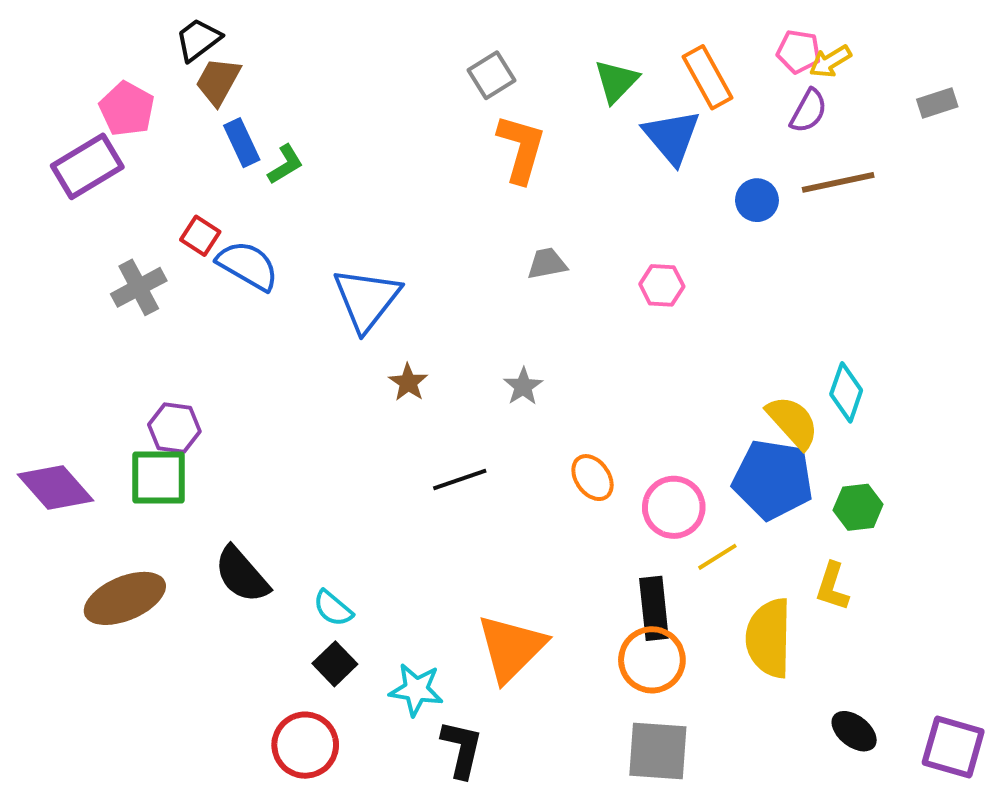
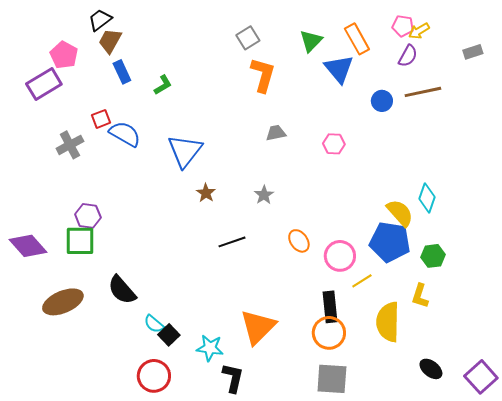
green L-shape: (285, 164) -> (163, 85), moved
red square: (200, 236) -> (101, 119), turned 36
cyan semicircle: (333, 608) -> (154, 324), moved
purple square: (953, 747) -> (481, 377), turned 32

